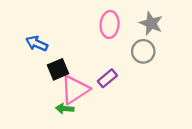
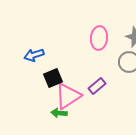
blue arrow: (37, 44) -> (34, 55), turned -42

